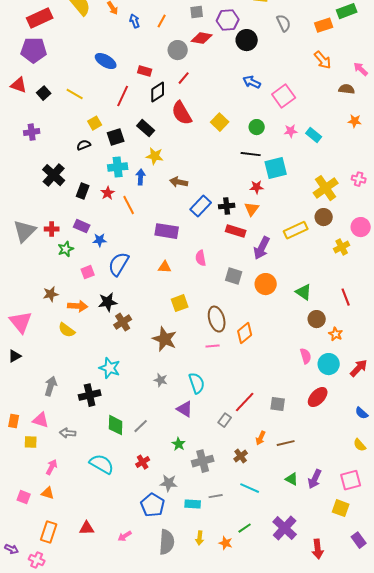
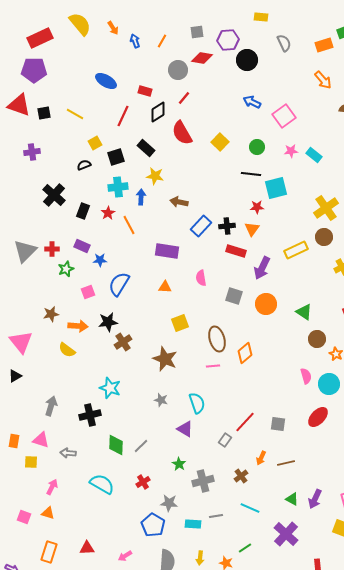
red triangle: (19, 85) -> (19, 105), size x1.4
black square: (44, 93) -> (44, 113), turned 32
purple cross: (285, 528) -> (286, 534), moved

